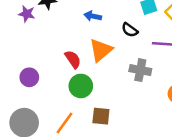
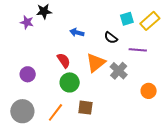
blue arrow: (93, 16) -> (77, 33), moved
orange triangle: (101, 50) -> (96, 63), moved
gray cross: (140, 70) -> (119, 71), turned 30

